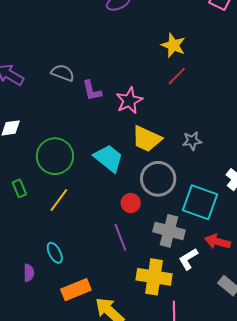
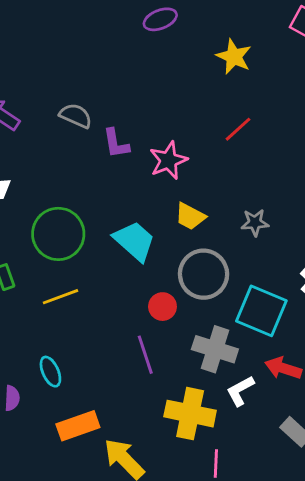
yellow star: (173, 45) -> (234, 57), moved
yellow trapezoid: (147, 139) -> (190, 216), size x0.7
yellow line: (59, 200) -> (60, 297), turned 30

